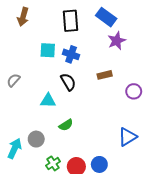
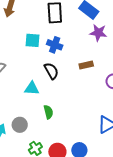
purple star: (117, 41) -> (98, 33), turned 30
green semicircle: (66, 125) -> (48, 112), turned -72

